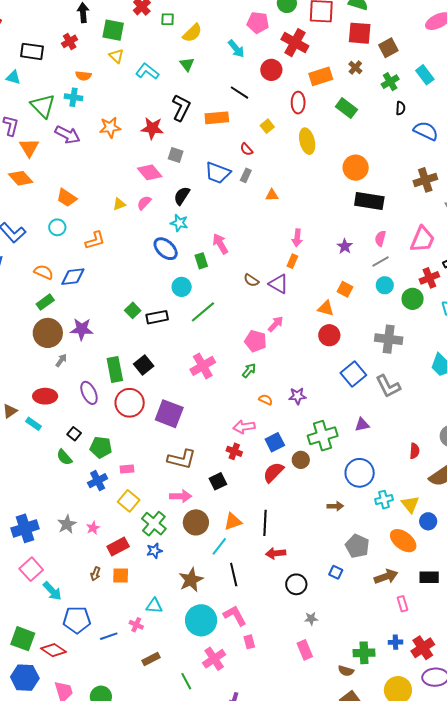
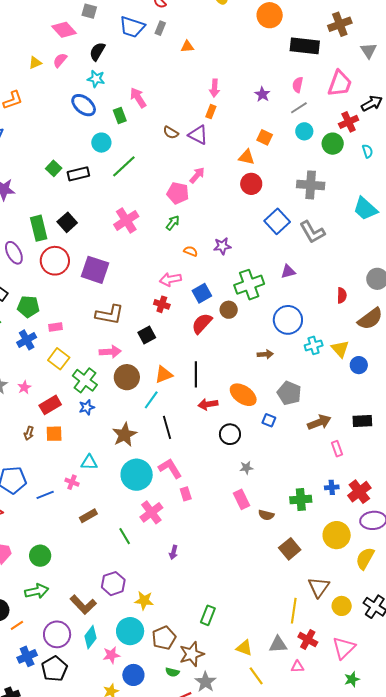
black rectangle: (369, 201) -> (305, 46), moved
orange ellipse: (403, 541) -> (243, 395), moved
brown semicircle: (346, 671) -> (266, 515), moved

